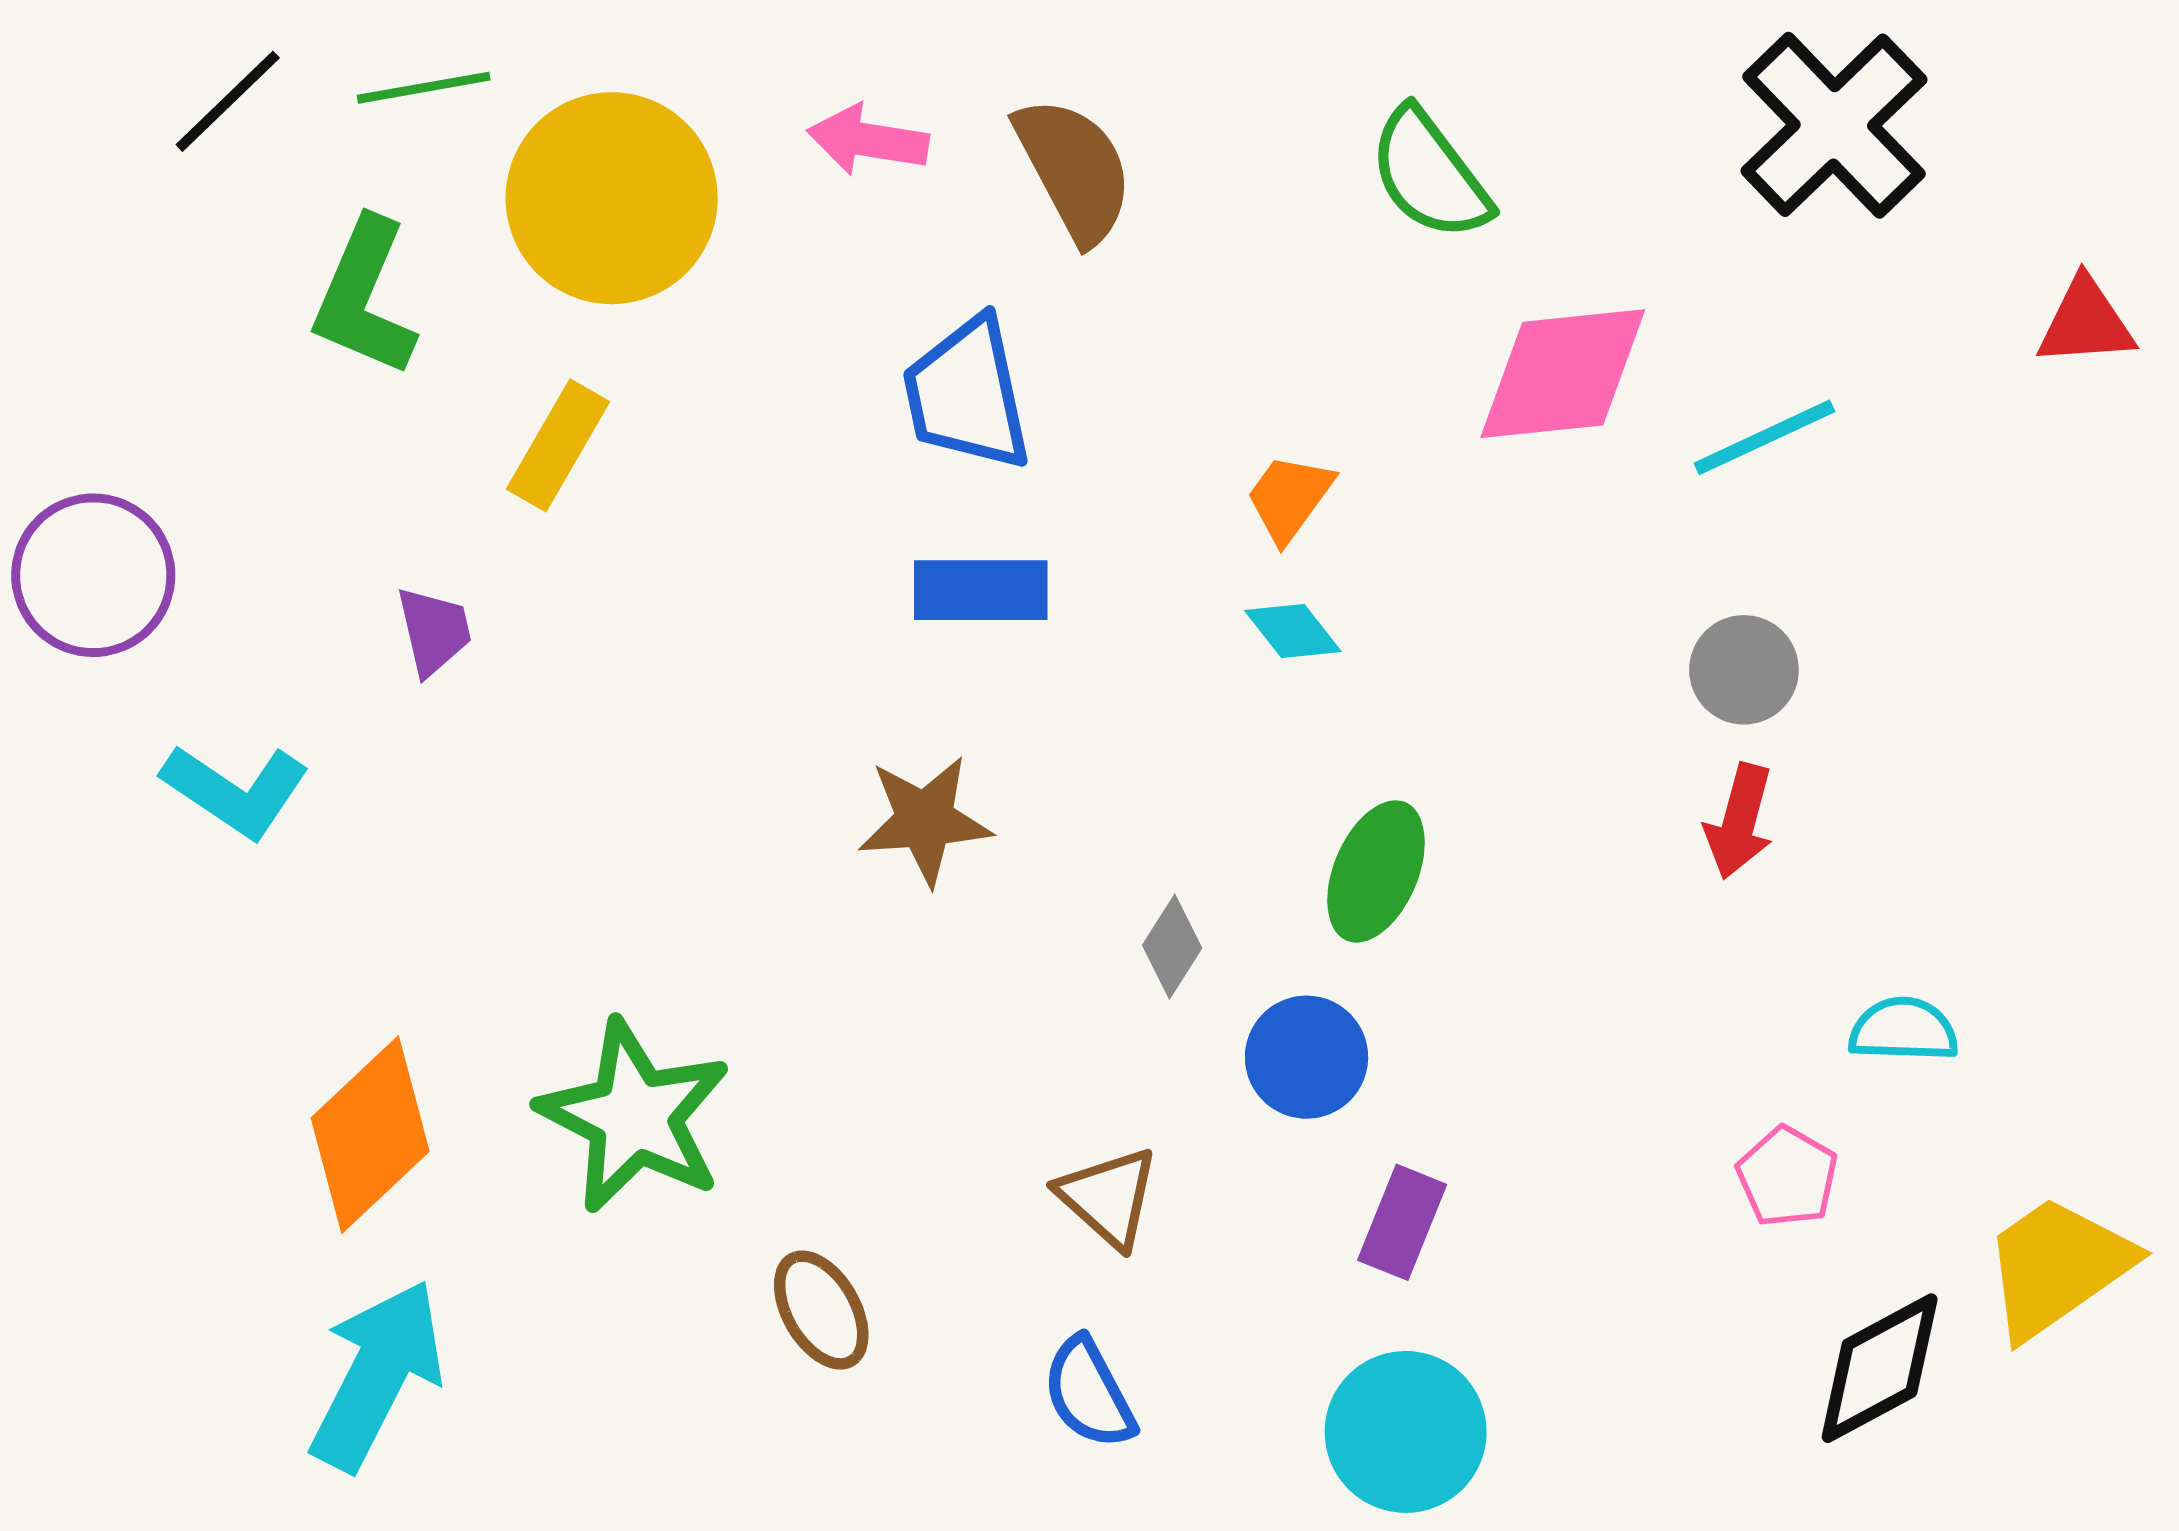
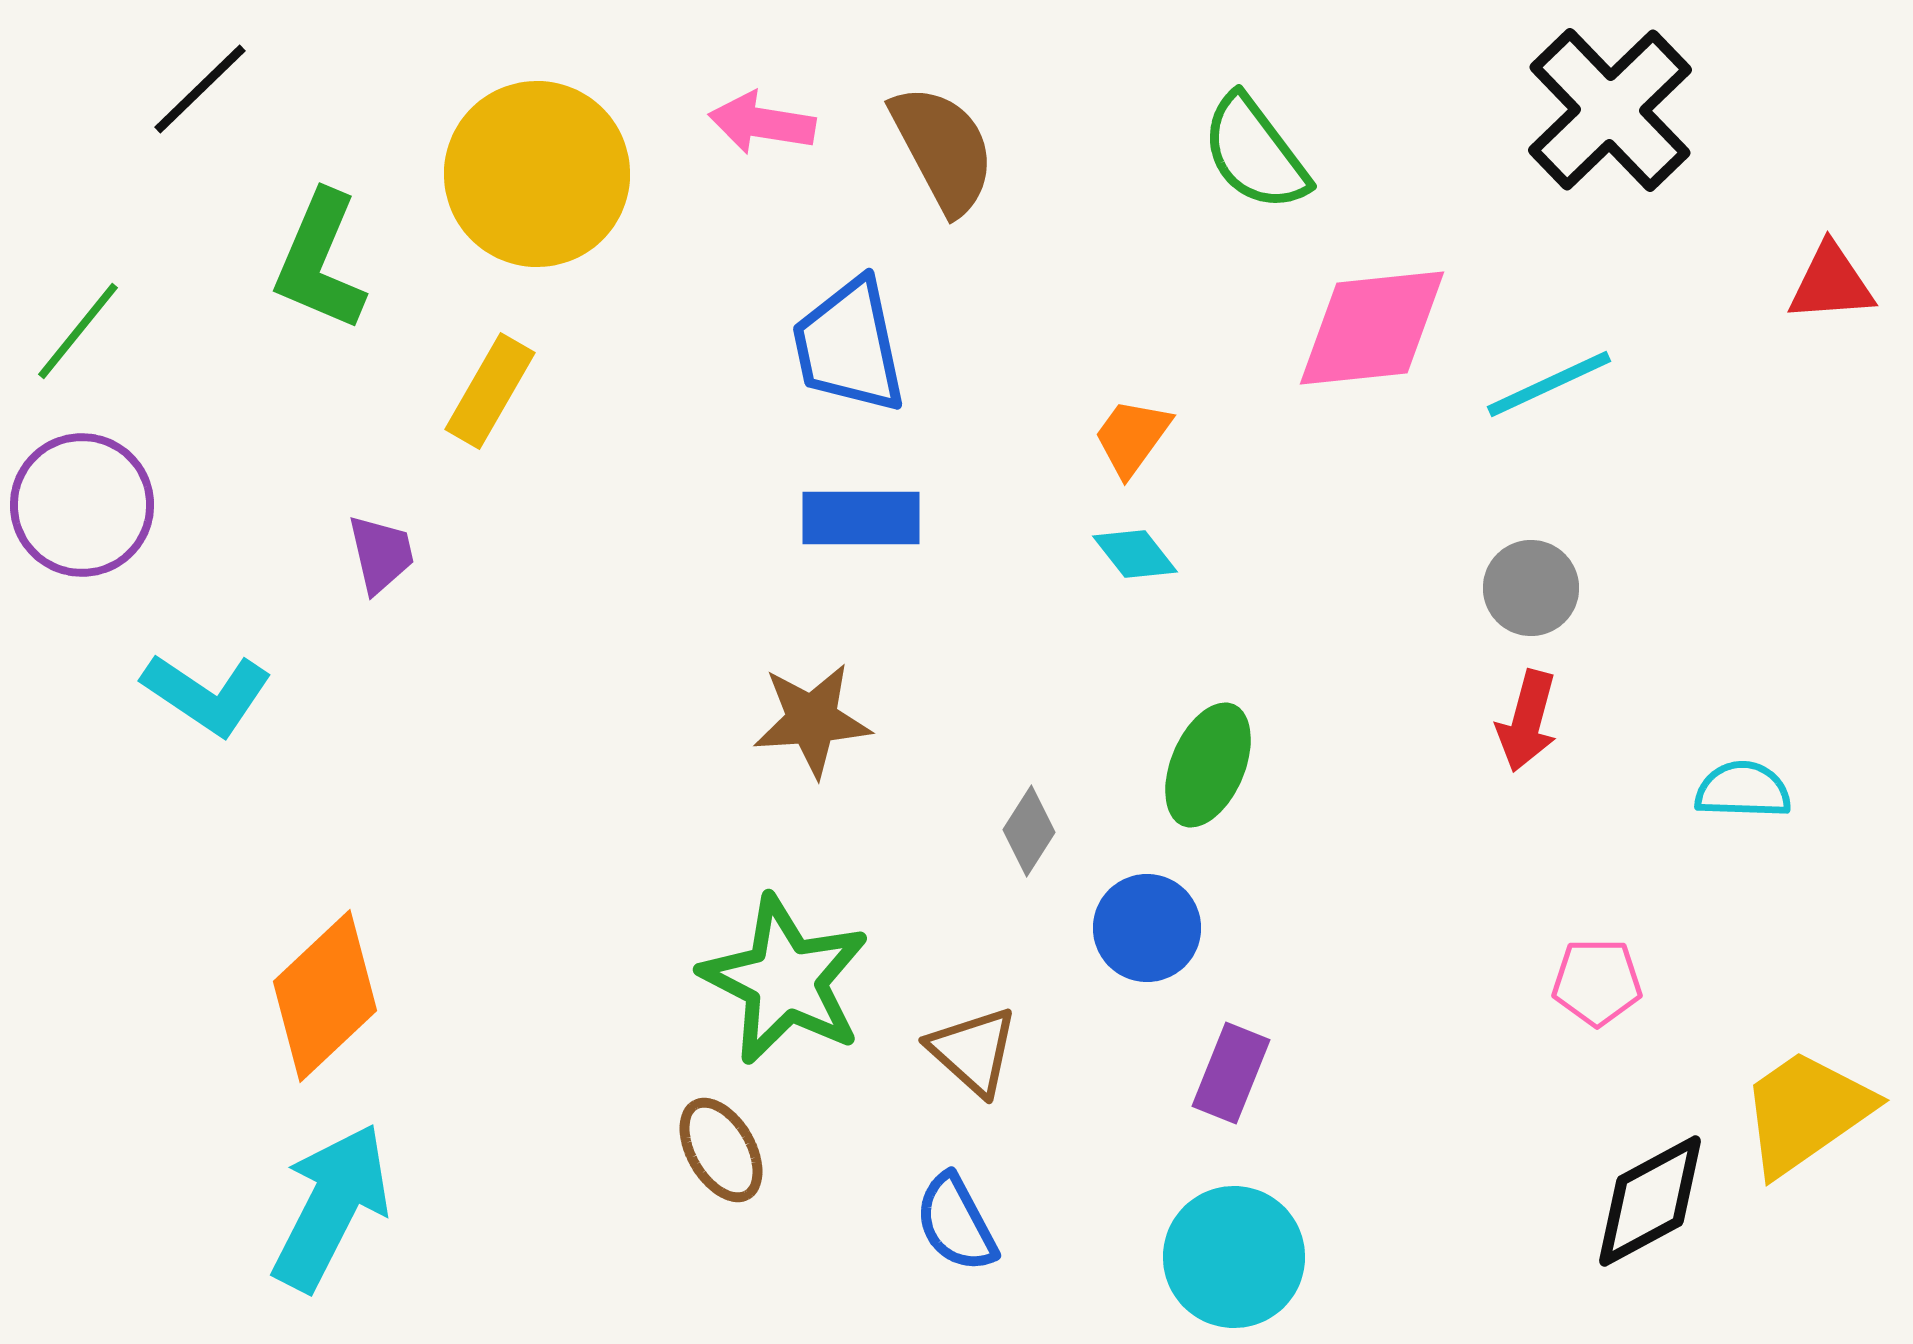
green line: (424, 88) -> (78, 331), moved, turned -41
cyan semicircle: (1903, 1030) -> (1743, 790), moved
green star: (634, 1116) -> (785, 980), moved
pink pentagon: (1787, 1177) -> (1597, 982), moved, turned -30

